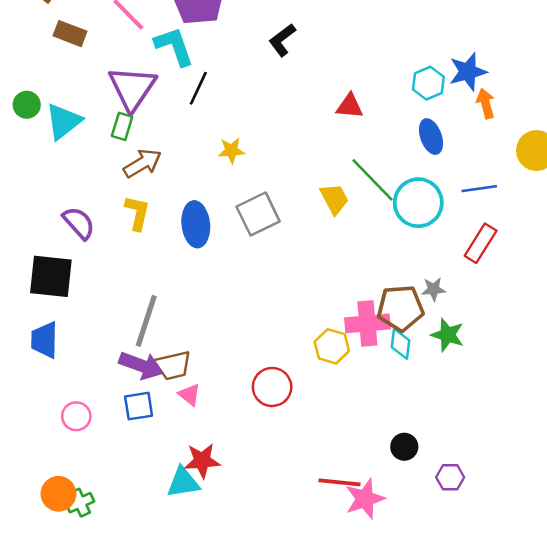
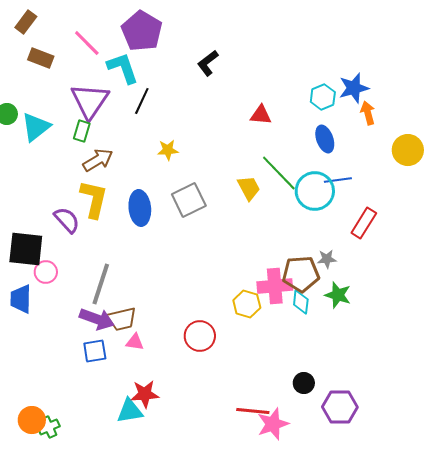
blue line: (479, 189) -> (338, 180), moved
yellow L-shape: (137, 213) -> (94, 199), size x1.4
purple semicircle: (79, 223) -> (67, 220), moved
pink triangle: (189, 395) -> (135, 342), turned -30
pink circle: (76, 416) -> (46, 272), moved
purple hexagon: (450, 477) -> (340, 407), size x1.6

